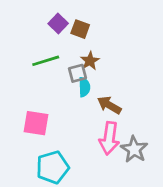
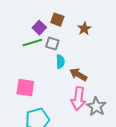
purple square: (58, 24) -> (39, 28), moved
brown star: (90, 61) -> (84, 29), moved
gray square: (77, 73) -> (52, 44), moved, turned 32

